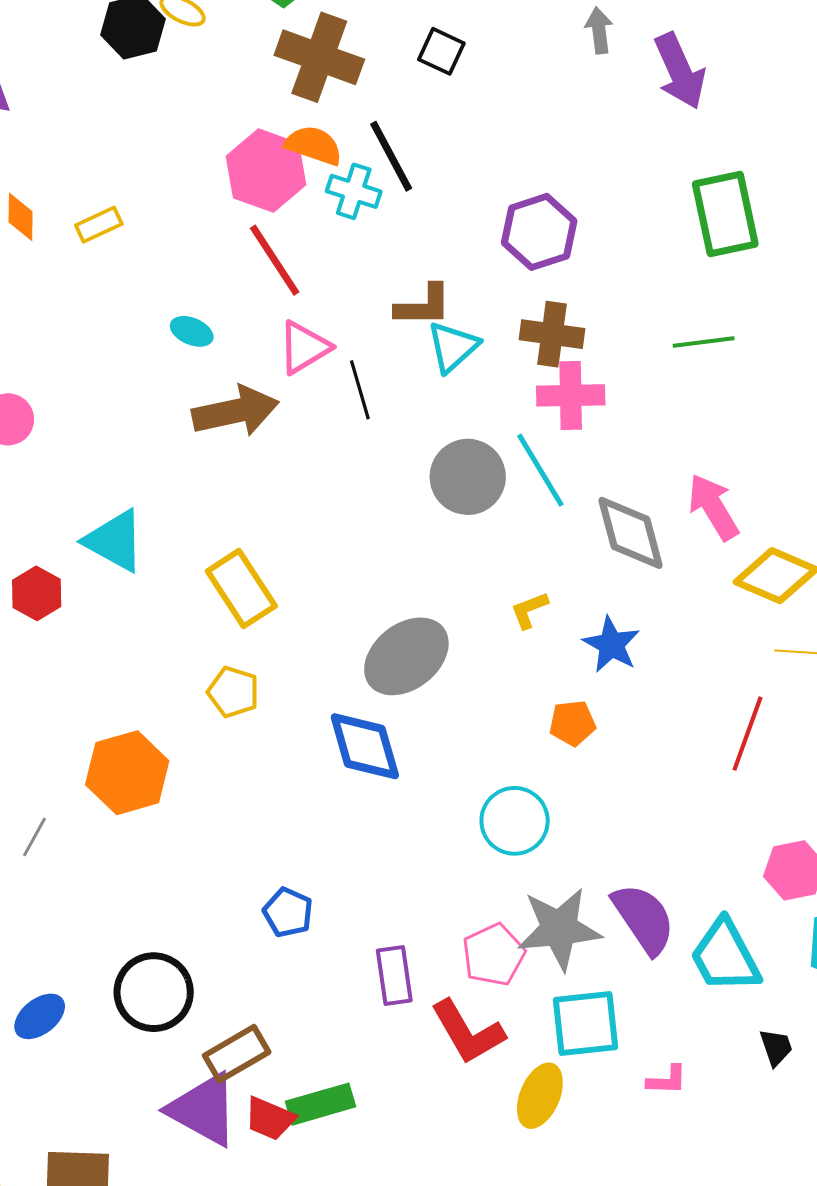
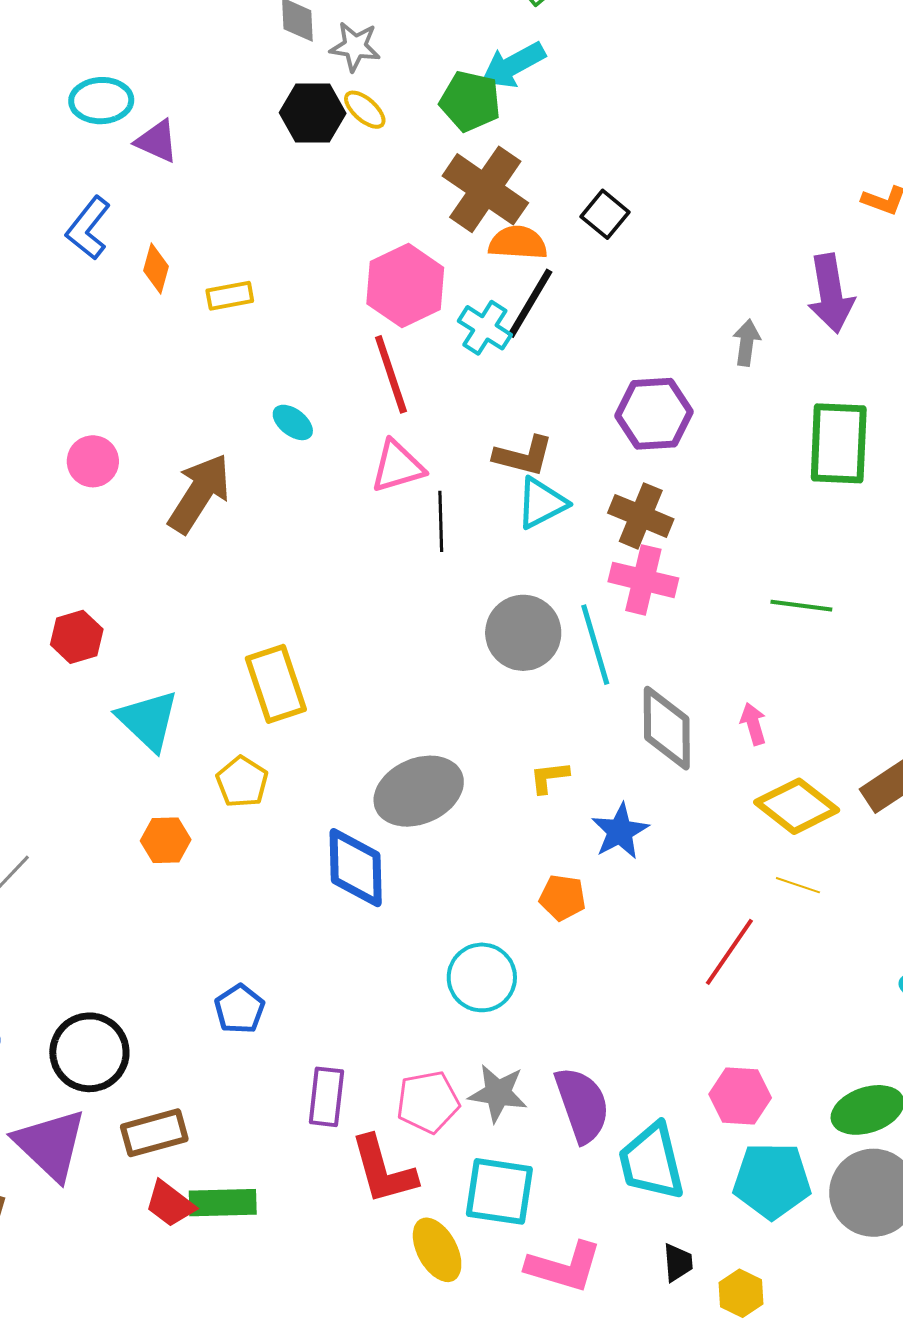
gray arrow: (599, 30) -> (747, 343), moved
orange semicircle: (314, 145) -> (518, 243), moved, turned -30
black line: (391, 156) -> (530, 303), turned 44
green line: (704, 342) -> (801, 606), moved
brown arrow: (235, 411) -> (199, 493), moved, turned -60
pink arrow: (713, 507) -> (753, 724), size x0.6
cyan triangle: (115, 541) -> (148, 720), moved
orange hexagon: (127, 773) -> (166, 840), moved, size x0.6
gray star: (559, 929) -> (498, 1093), size x0.7
pink L-shape: (667, 1080) -> (564, 1267), size x1.8
yellow ellipse: (540, 1096) -> (437, 1250), turned -66
purple triangle: (203, 1110) -> (50, 1145), moved

